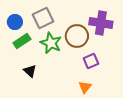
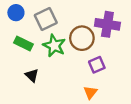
blue circle: (15, 22) -> (16, 13), moved
green rectangle: (22, 41) -> (23, 43), turned 60

